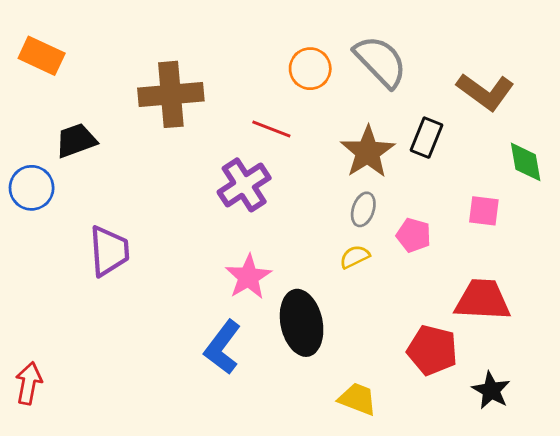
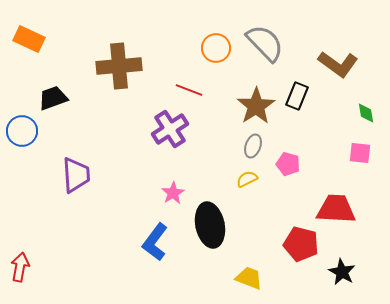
green diamond: (526, 162) -> (366, 113), size x0.7
pink square: (484, 211) -> (360, 153), moved
pink star: (248, 277) -> (173, 193), size x0.7

